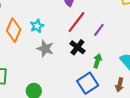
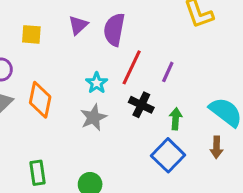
cyan star: (37, 26) -> (97, 83), moved
gray star: (45, 49) -> (93, 117), turned -30

